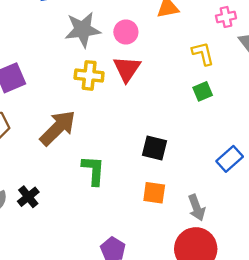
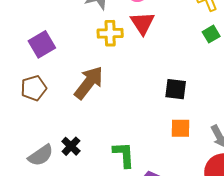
green L-shape: (93, 170) -> (124, 155), moved

